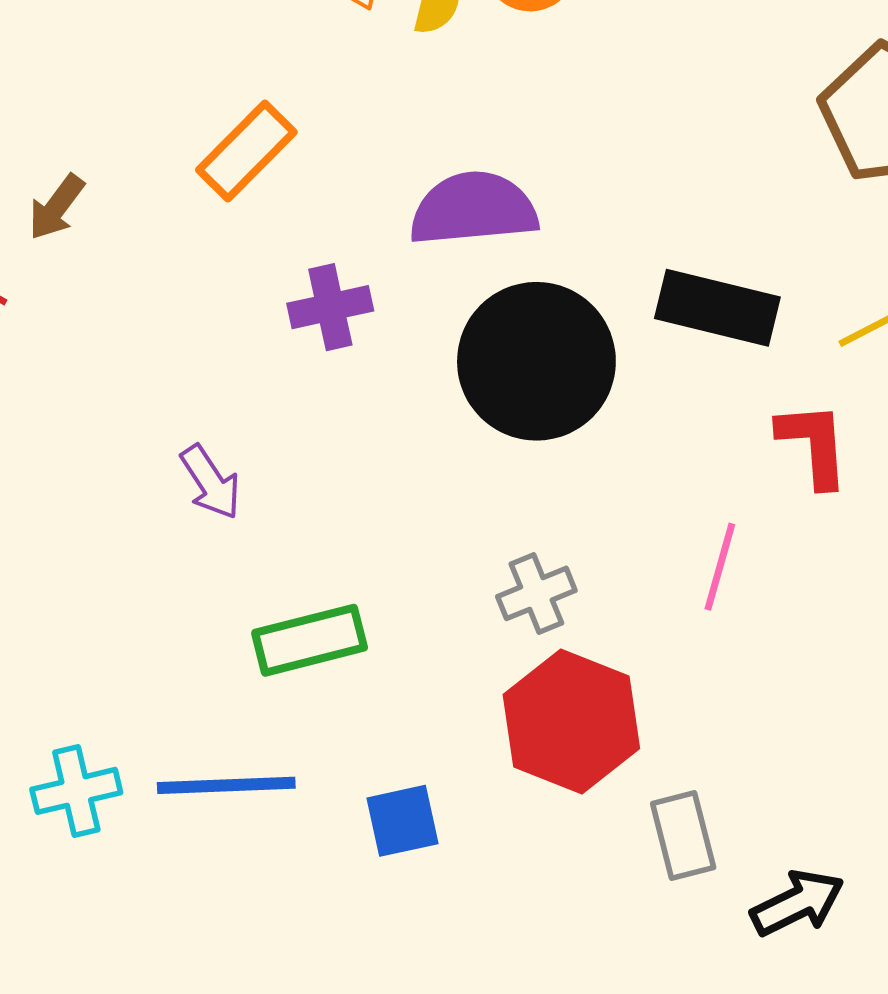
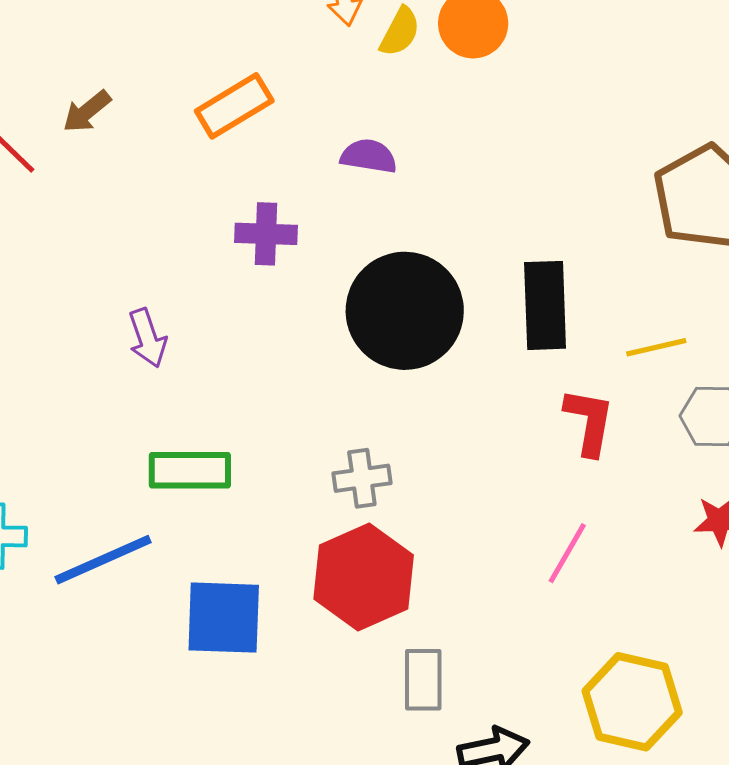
purple semicircle: (473, 209) -> (369, 156), moved, size x0.6
black rectangle: (717, 308) -> (545, 305), turned 60
pink line: (720, 567) -> (567, 553), moved
blue line: (226, 785) -> (103, 560), turned -36
blue square: (403, 821) -> (224, 618), size x1.5

